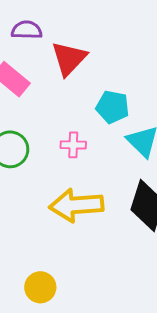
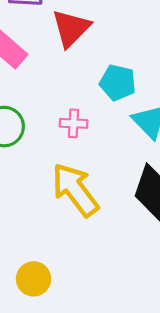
yellow arrow: (76, 205) -> (75, 190), turned 56

